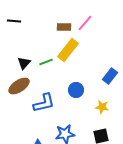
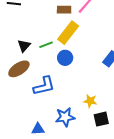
blue circle: (76, 90) -> (65, 58), moved
yellow star: (102, 107) -> (90, 101), moved

